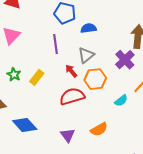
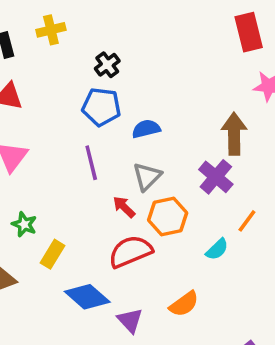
yellow rectangle: (37, 77) -> (53, 254), moved
blue diamond: (25, 125) -> (87, 297), moved

